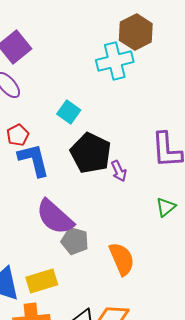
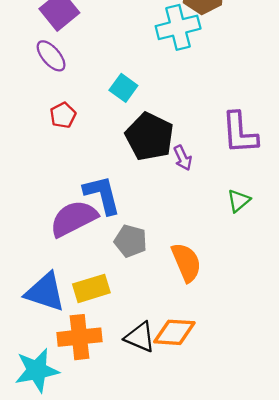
blue L-shape: (34, 160) -> (102, 195), moved
purple semicircle: (55, 217) -> (74, 218), moved, turned 111

